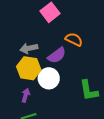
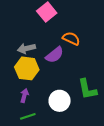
white circle: (49, 78) -> (60, 101), moved

